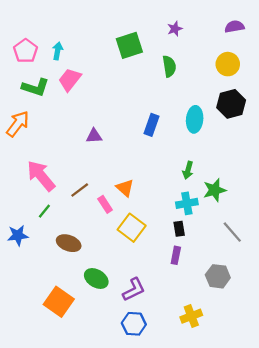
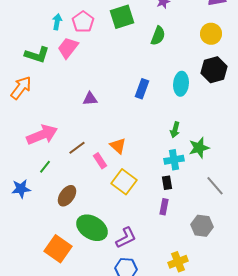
pink pentagon: (26, 51) -> (83, 22), moved
green semicircle: (169, 66) -> (158, 36), turned 30
pink arrow: (41, 176) -> (42, 135), turned 108
brown ellipse: (69, 243) -> (67, 196), turned -75
green ellipse: (96, 279) -> (92, 228), size x1.4

